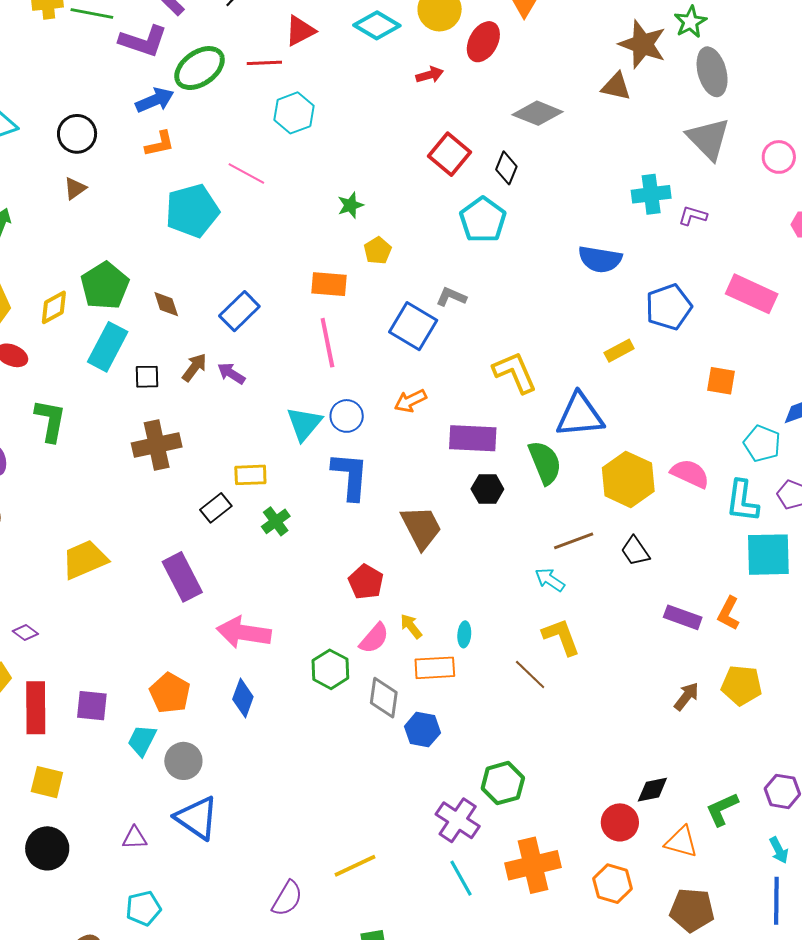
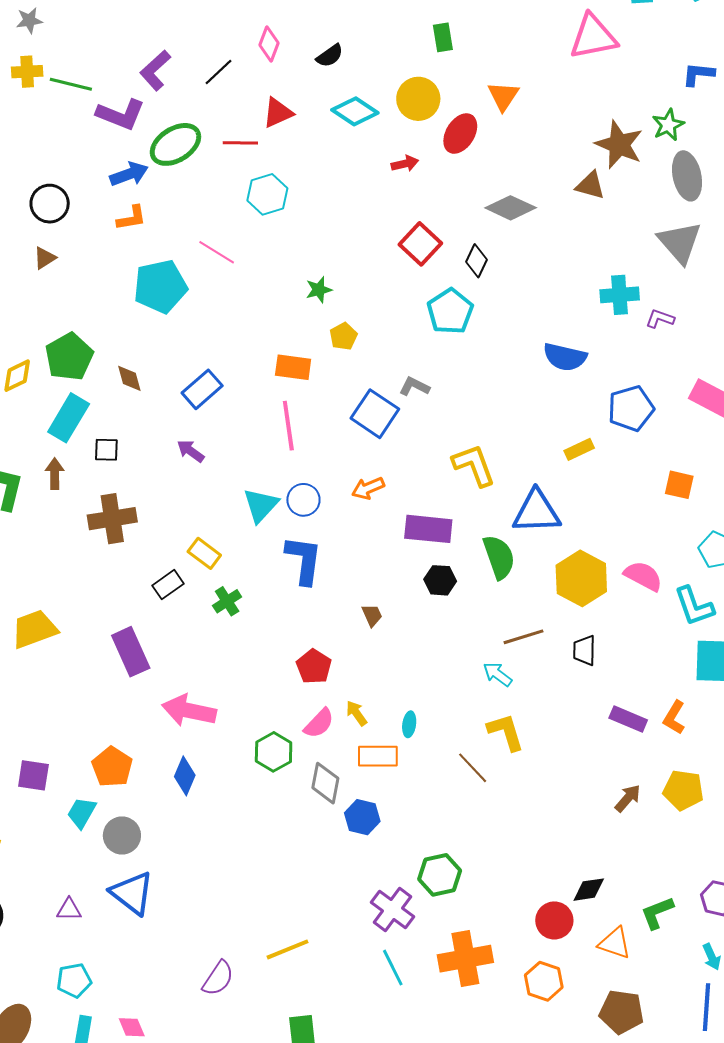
brown arrow: (194, 367) -> (55, 474), moved, turned -40
yellow rectangle: (250, 475) -> (204, 553), turned 36
cyan L-shape: (742, 501) -> (694, 606), turned -30
brown trapezoid: (421, 527) -> (372, 615), size x0.5
black trapezoid: (635, 551) -> (584, 650), turned 32

